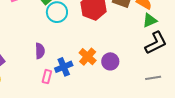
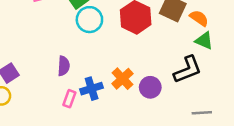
green triangle: (150, 20) -> (204, 41), turned 42
black L-shape: (156, 43) -> (188, 70), moved

